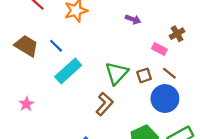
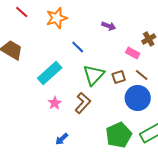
blue line: (56, 46) -> (78, 47), moved
pink star: (26, 104) -> (55, 103), moved

